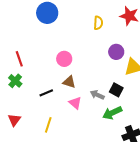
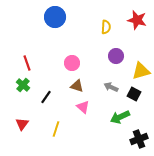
purple circle: (116, 52) -> (116, 56), moved
black square: (116, 90) -> (134, 94), moved
black line: (46, 93) -> (46, 97), moved, turned -32
gray arrow: (97, 95) -> (111, 87), moved

